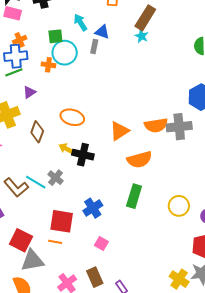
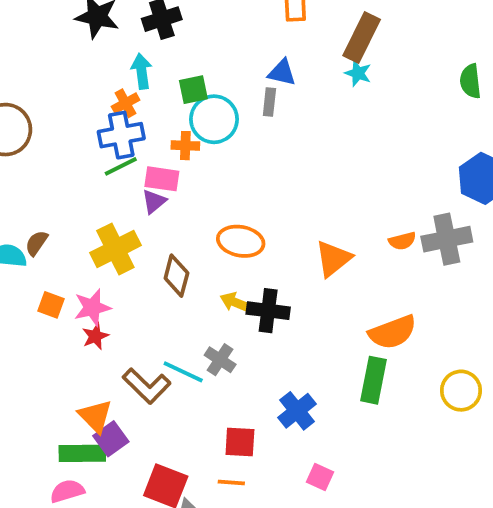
pink rectangle: (13, 13) -> (162, 179), moved
cyan arrow: (80, 22) -> (142, 71), moved, turned 30
orange semicircle: (156, 125) -> (402, 241), size x0.6
orange semicircle: (139, 160) -> (393, 332), moved
red square: (62, 221) -> (240, 442), size x0.7

